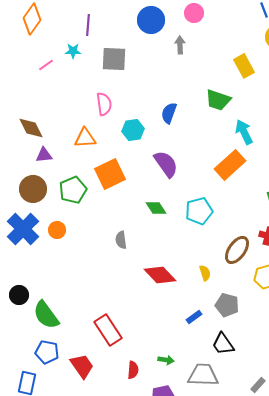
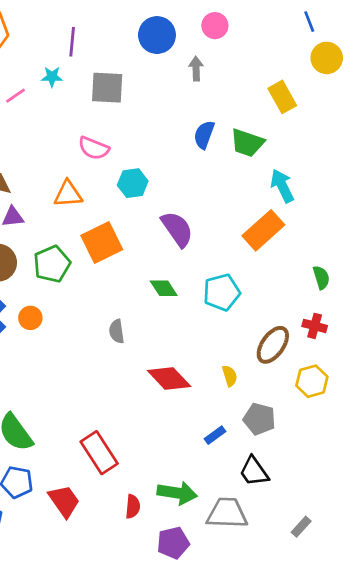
pink semicircle: (104, 104) -> (94, 148), turned 120
blue semicircle: (169, 113) -> (204, 135), moved
green arrow: (166, 360) -> (177, 493), size x1.8

